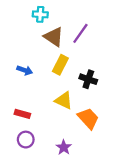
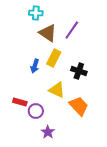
blue arrow: (25, 70) -> (35, 66), moved, turned 88
purple circle: (26, 140) -> (36, 111), moved
purple star: (64, 147) -> (48, 132), moved

